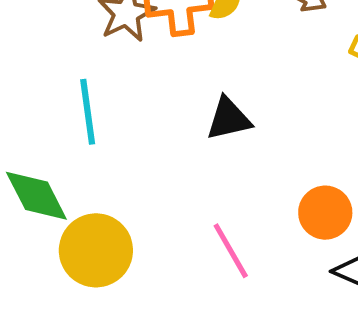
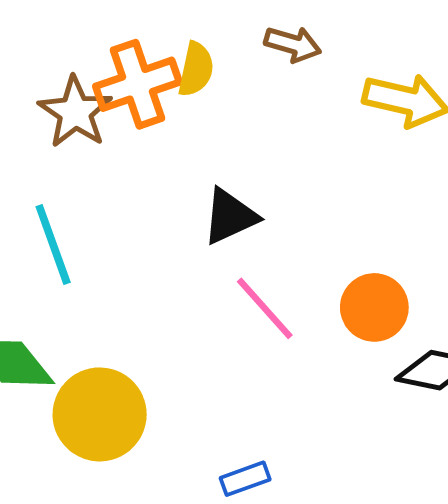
pink line: (231, 251) -> (265, 308), moved

